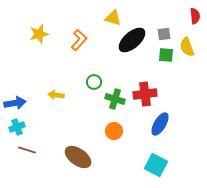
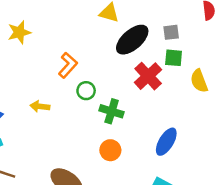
orange L-shape: (79, 40) -> (68, 65), moved
yellow semicircle: (187, 47) -> (199, 81), moved
red cross: (145, 94) -> (148, 76), moved, turned -35

